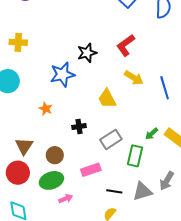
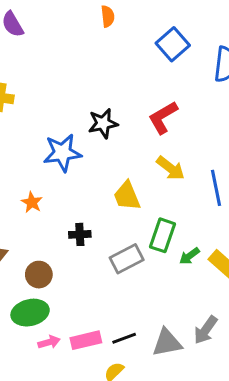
green rectangle: (135, 156) -> (162, 235), moved
pink rectangle: (91, 170) -> (86, 340), moved
black line: (114, 191) -> (124, 338), turned -35

